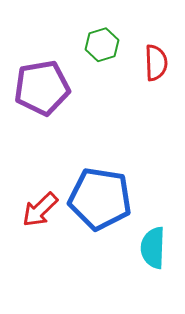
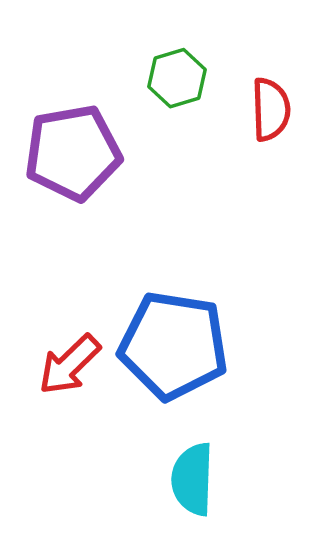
cyan semicircle: (153, 248) -> (193, 479), moved

